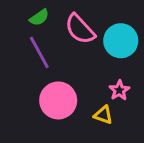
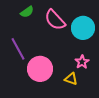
purple line: (39, 52) -> (18, 49), moved

